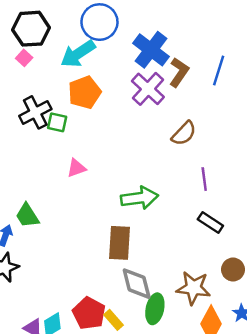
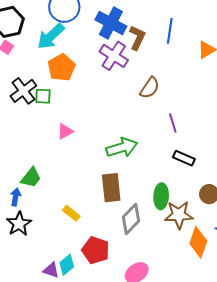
green trapezoid: (27, 216) -> (31, 178), turned -100
gray diamond: (137, 284) -> (131, 219), turned 68
green ellipse: (155, 309) -> (161, 196), moved
yellow rectangle: (114, 320) -> (71, 213), moved

